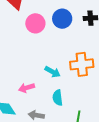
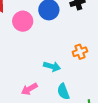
orange cross: (82, 64) -> (80, 52), size x0.6

